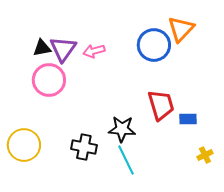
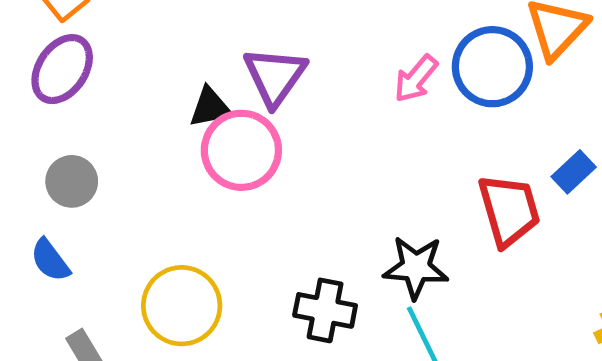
black triangle: (42, 48) -> (210, 107), moved
pink arrow: (94, 51) -> (416, 79), moved, turned -35
blue rectangle: (188, 119) -> (574, 172), moved, turned -42

